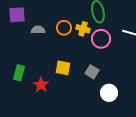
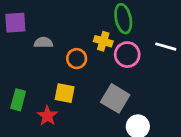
orange circle: (64, 28) -> (77, 59), moved
yellow square: (63, 68) -> (65, 93), moved
gray square: (92, 72) -> (115, 98), size x1.5

